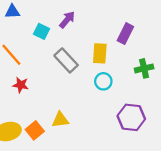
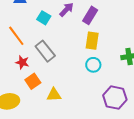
purple rectangle: (125, 34) -> (90, 15), moved
gray rectangle: (66, 60) -> (45, 51), moved
orange square: (35, 130) -> (33, 81), moved

